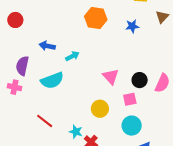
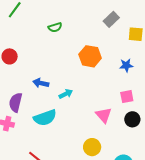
pink square: (130, 99) -> (127, 97), moved

